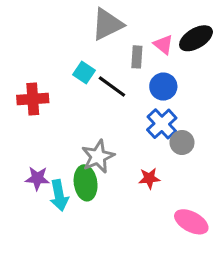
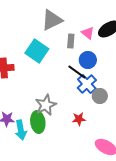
cyan square: (84, 73) -> (37, 51), size x1.6
black line: (112, 87) -> (77, 72), moved

